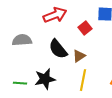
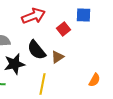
black star: (45, 79) -> (14, 64), moved
yellow line: (83, 80) -> (42, 84), moved

